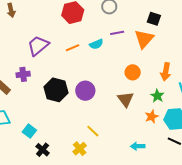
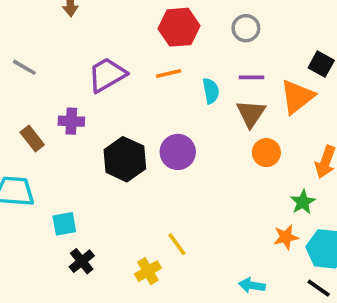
cyan semicircle: (96, 44) -> (211, 91), turned -88
orange line: (73, 48) -> (169, 74), moved
purple circle: (85, 91) -> (178, 152), moved
brown triangle: (126, 99) -> (251, 114), moved
cyan square: (29, 131) -> (64, 224), turned 32

